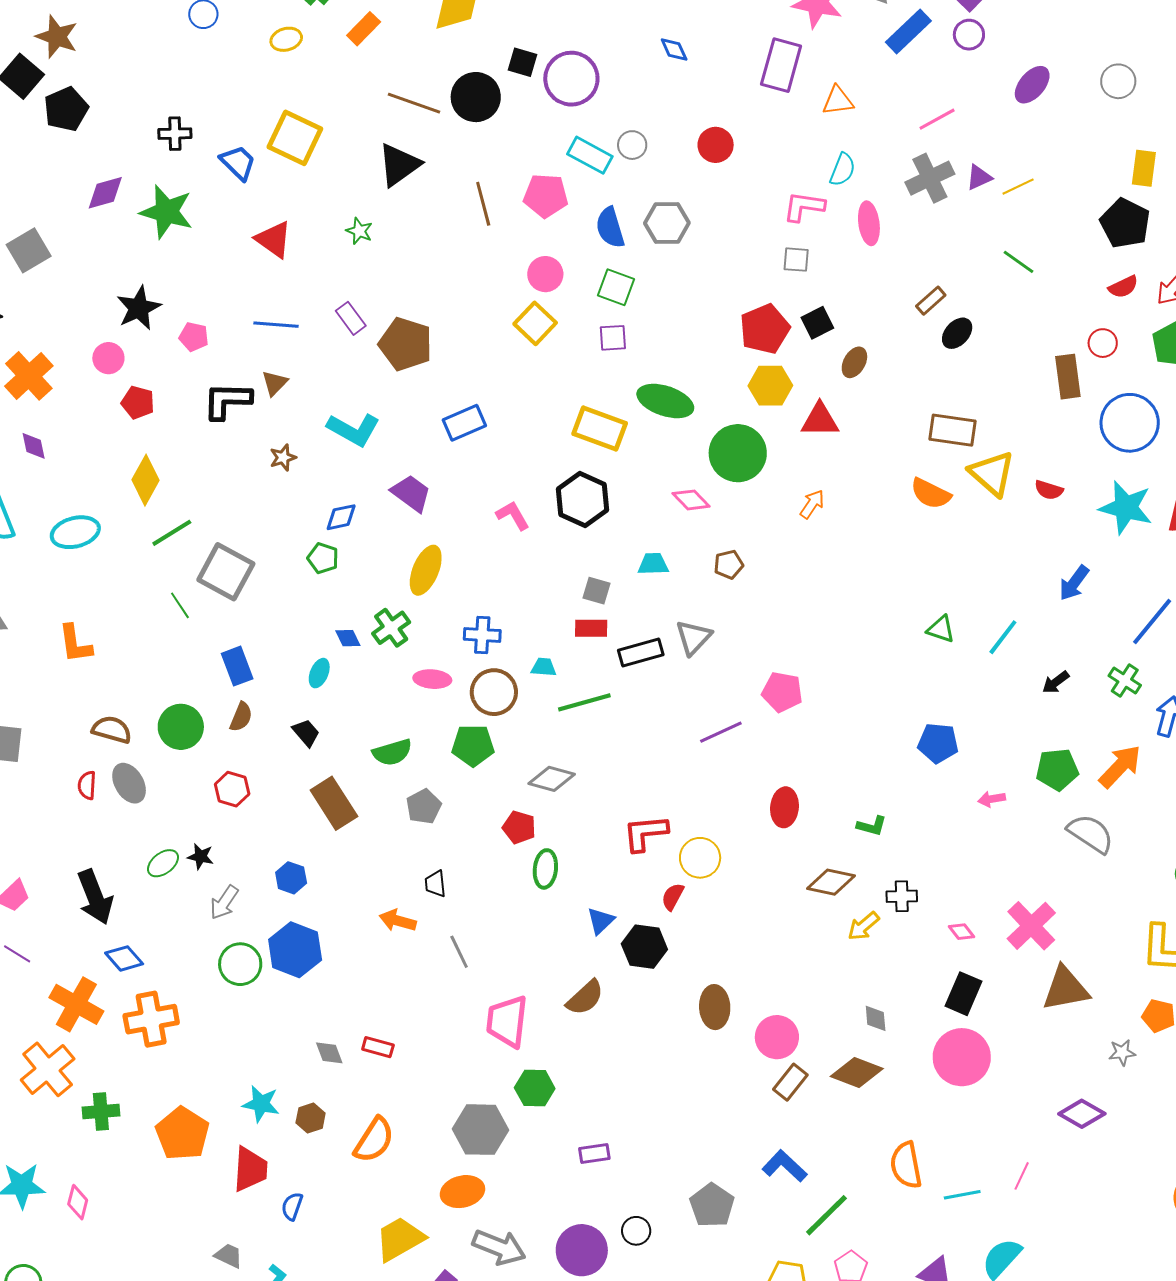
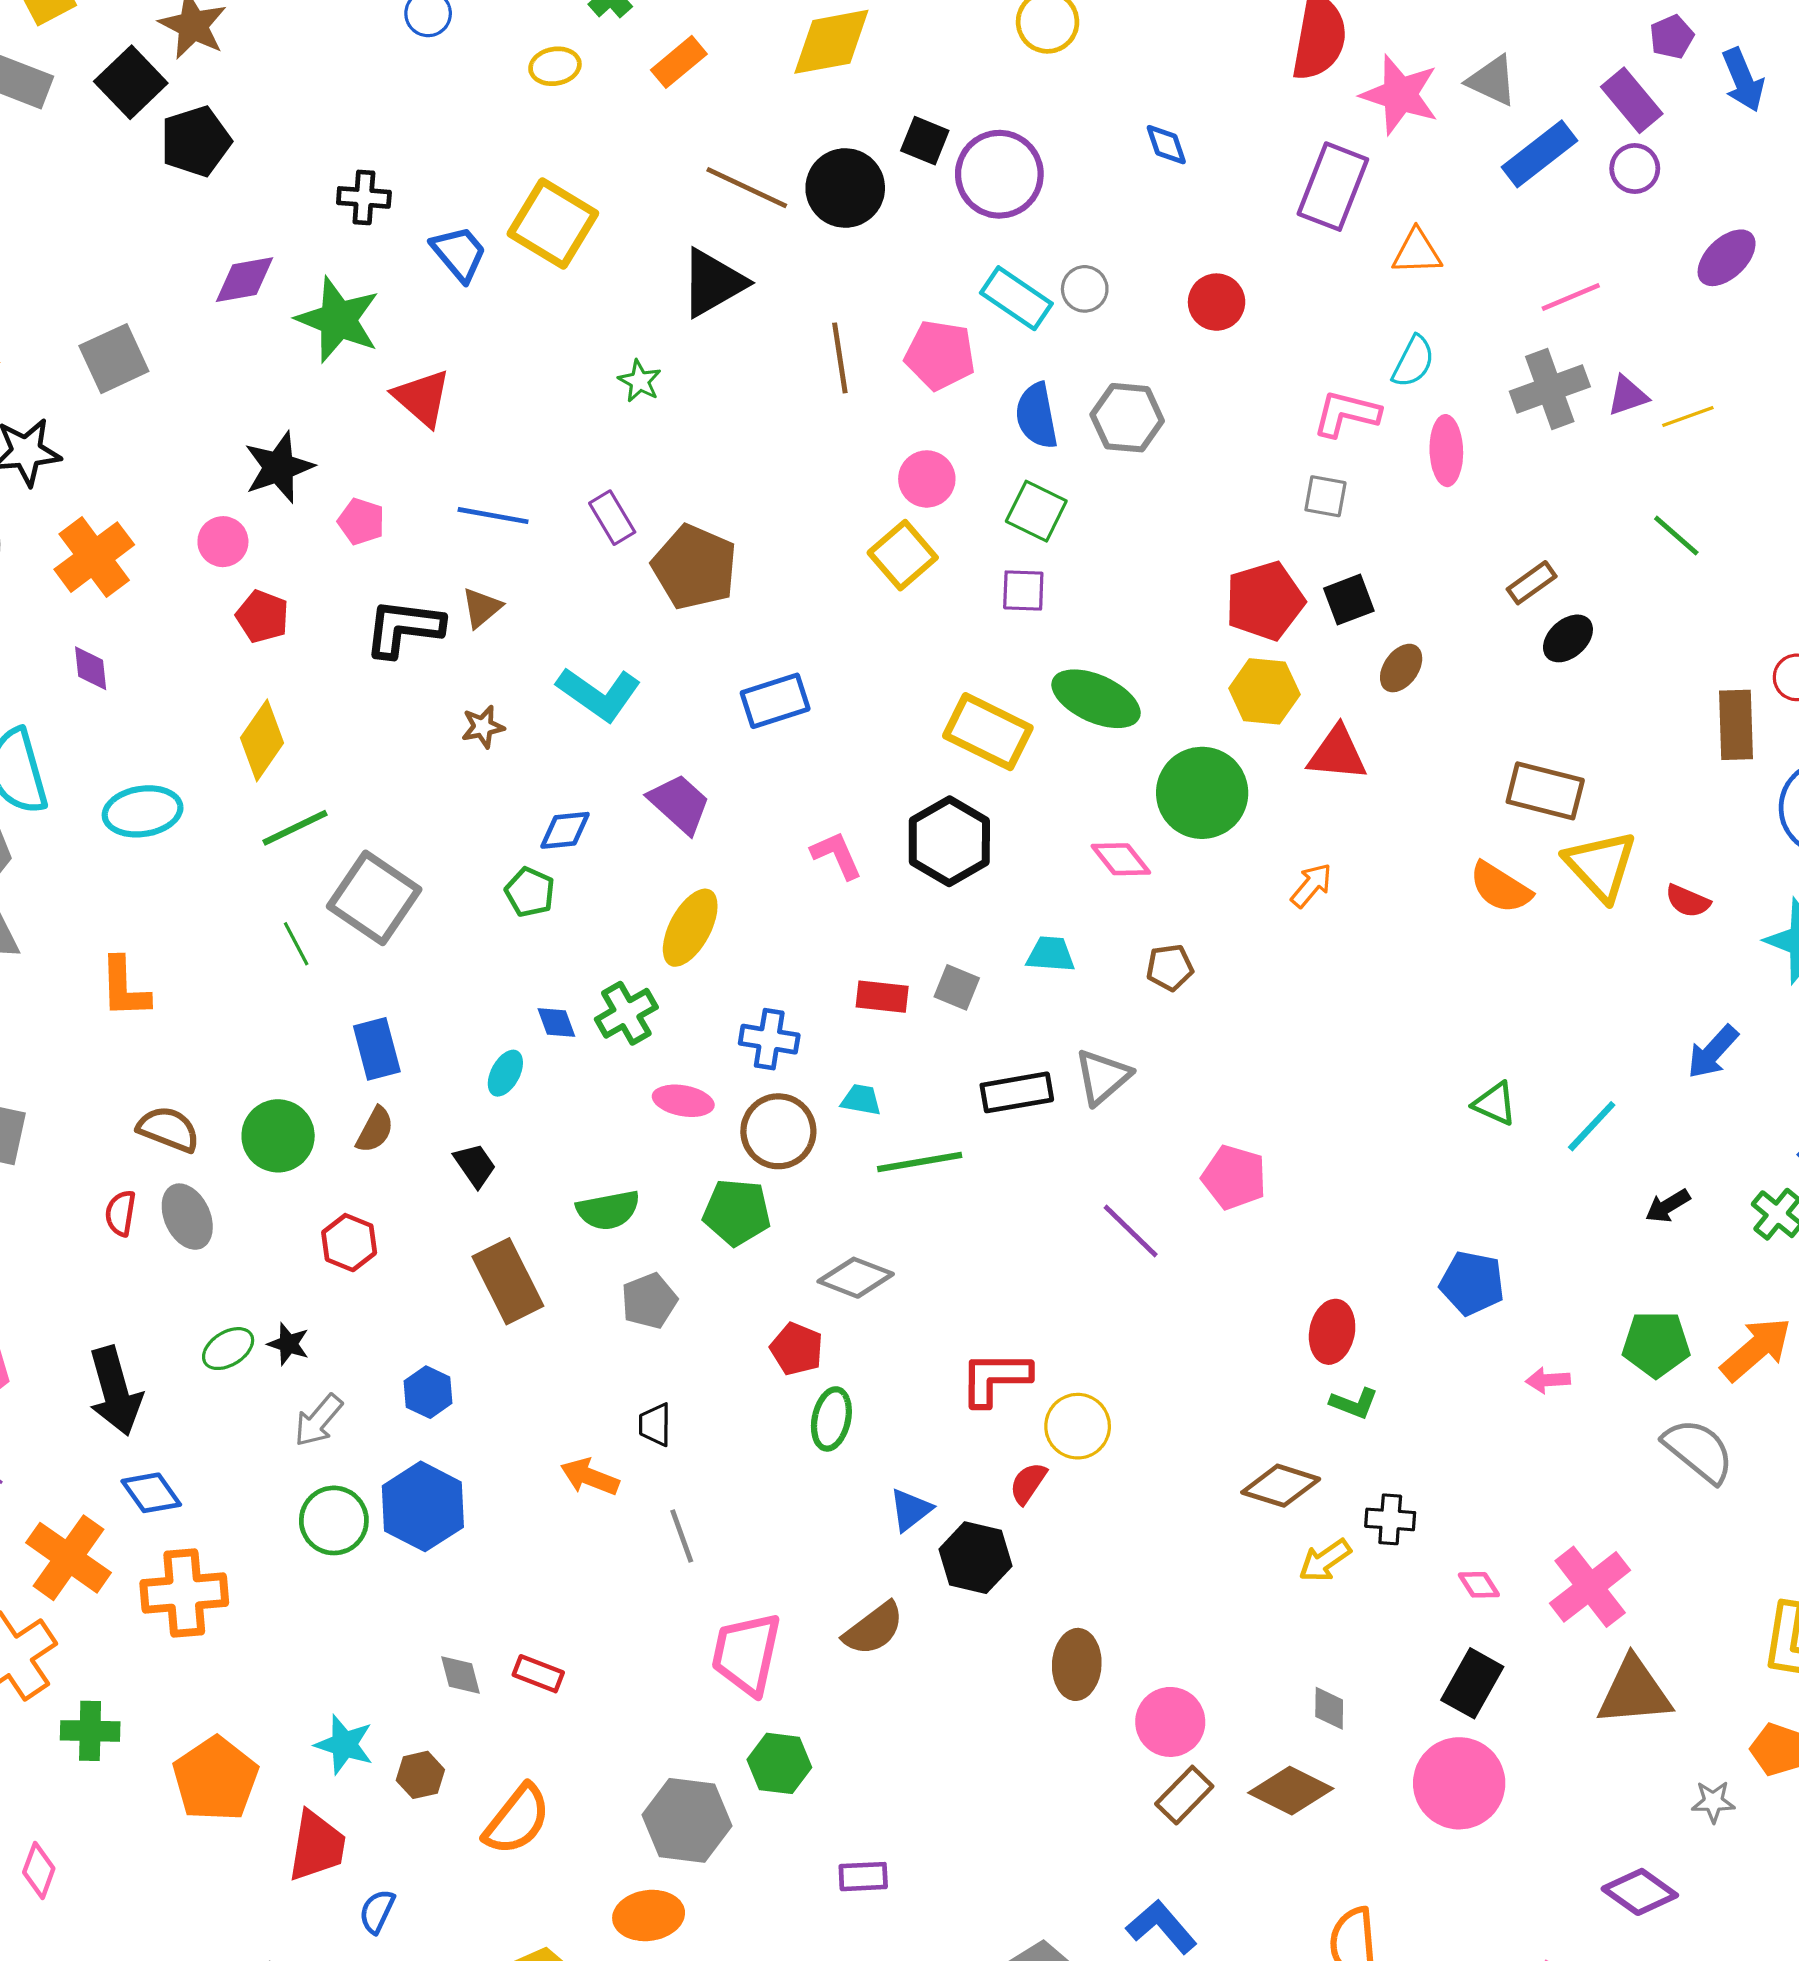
red triangle: (274, 239) -> (422, 398), moved
red rectangle: (591, 628) -> (882, 997), moved
purple line: (721, 732) -> (1131, 1231), turned 63
red ellipse: (785, 807) -> (1332, 1332), moved

